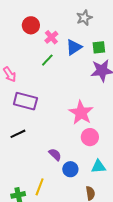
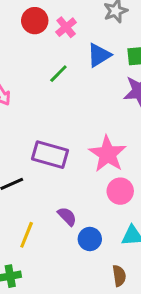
pink cross: (51, 37) -> (66, 27), moved
purple rectangle: (25, 101) -> (50, 155), moved
yellow line: (40, 187) -> (27, 235), moved

